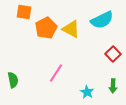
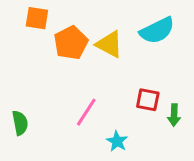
red square: (113, 54) -> (148, 100), moved, turned -35
green arrow: (113, 86) -> (174, 115), moved
cyan star: (87, 92) -> (117, 141), moved

